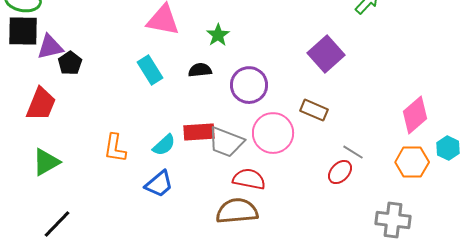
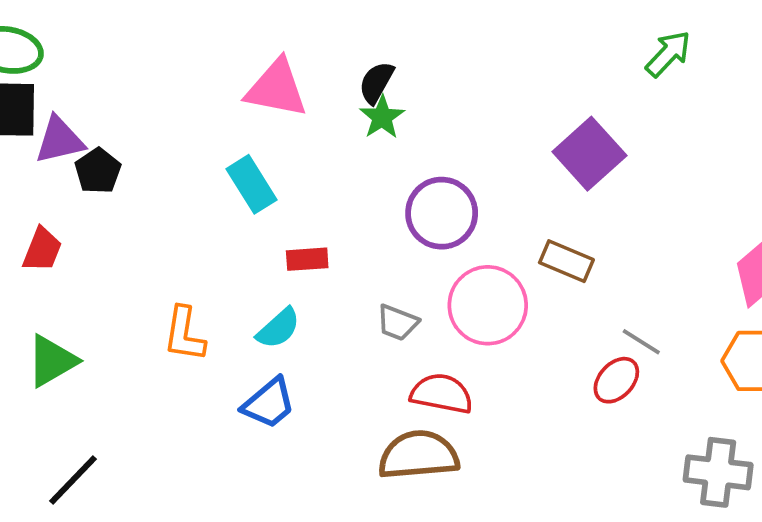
black semicircle: (200, 70) -> (376, 83), moved, turned -55
red trapezoid: (41, 104) -> (42, 250), size x0.7
red rectangle: (199, 132) -> (307, 259), moved, size x0.7
gray trapezoid: (226, 142) -> (397, 323), size x0.6

